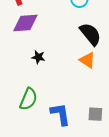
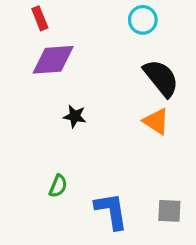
green semicircle: (28, 99) -> (58, 186), size x0.6

